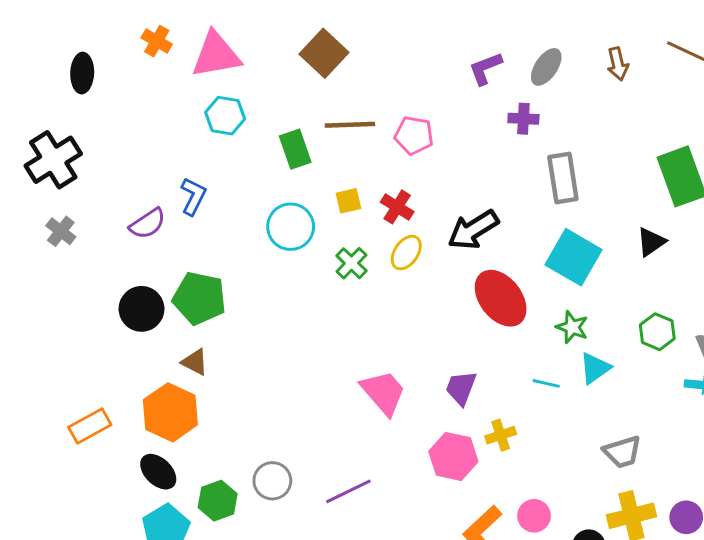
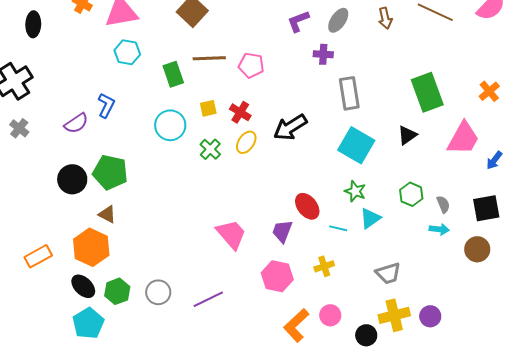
red ellipse: (501, 298) -> (307, 206), moved, size x0.7
yellow cross: (501, 435) -> (324, 266), moved
green hexagon: (218, 501) -> (117, 291), moved

